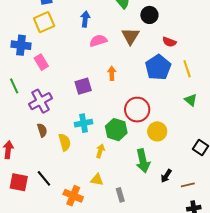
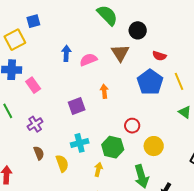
blue arrow: (85, 19) -> (66, 53), moved
yellow square: (44, 22) -> (15, 40), moved
purple cross: (40, 101) -> (35, 124), size x0.7
red circle: (137, 110) -> (132, 126), size x0.6

